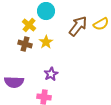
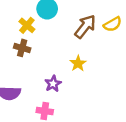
yellow star: (46, 42) -> (78, 63), moved

